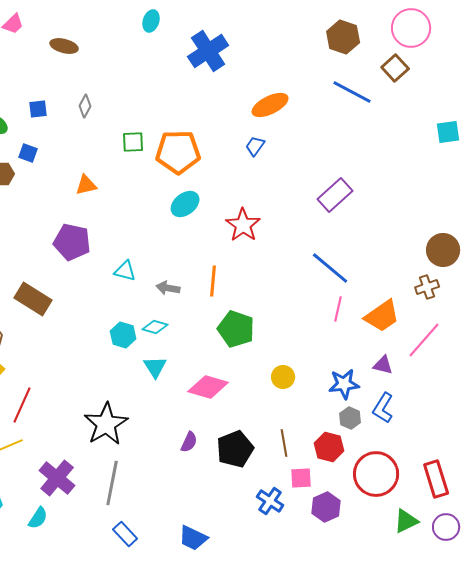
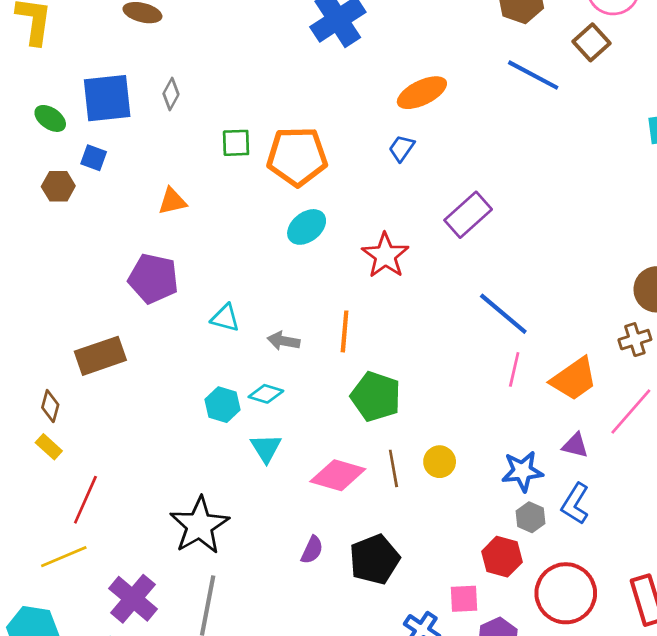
blue square: (38, 109) -> (107, 98), size x2.0
purple rectangle: (335, 195) -> (468, 215), moved
brown rectangle: (33, 299) -> (100, 356), turned -51
brown line: (284, 443) -> (393, 468), moved

